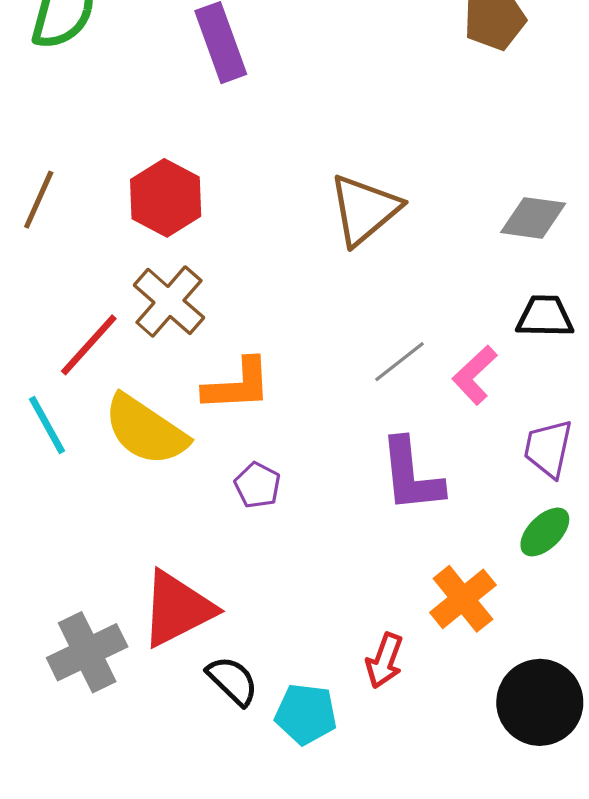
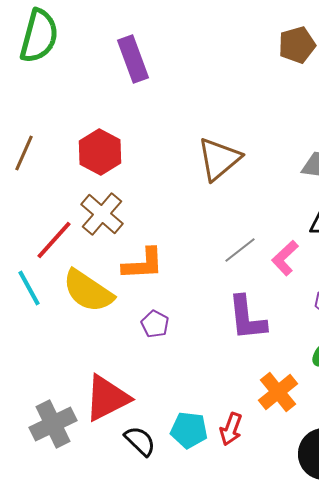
cyan pentagon: (306, 714) -> (189, 430), moved

